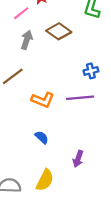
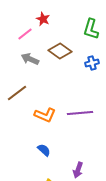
gray arrow: (27, 40) -> (30, 59), turned -84
blue cross: (91, 71) -> (92, 63), moved

